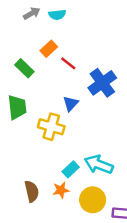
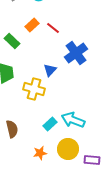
red line: (68, 63) -> (53, 28), moved
orange star: (61, 190) -> (40, 153), moved
brown semicircle: (32, 191) -> (12, 129), moved

